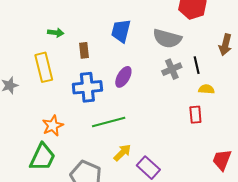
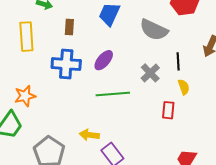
gray cross: (172, 69) -> (150, 73), moved, turned -30
yellow semicircle: (206, 89) -> (184, 87), turned 56
green line: (109, 122) -> (113, 94), moved
yellow arrow: (122, 153) -> (89, 135), turned -138

